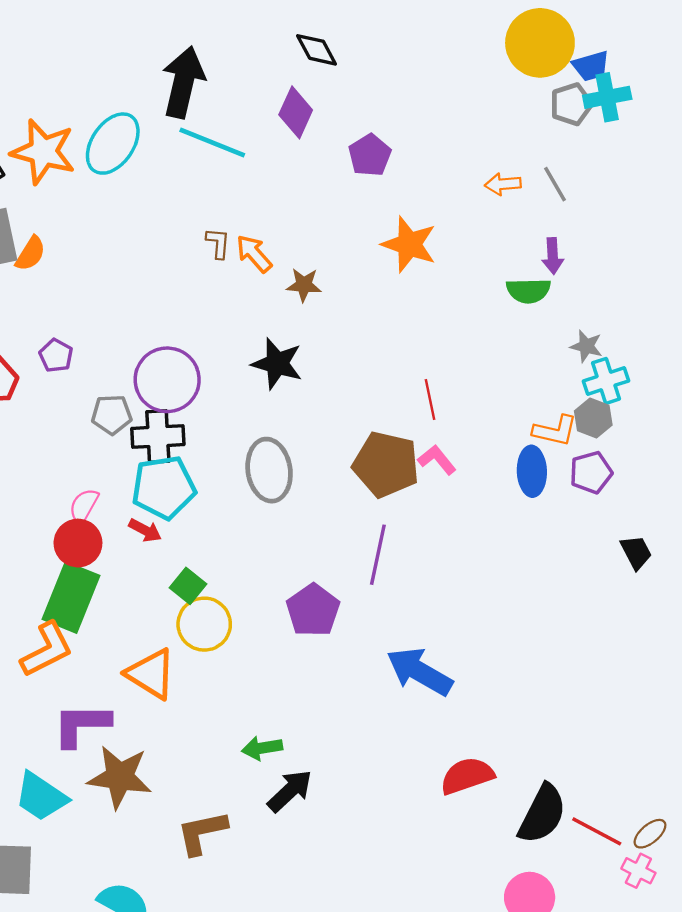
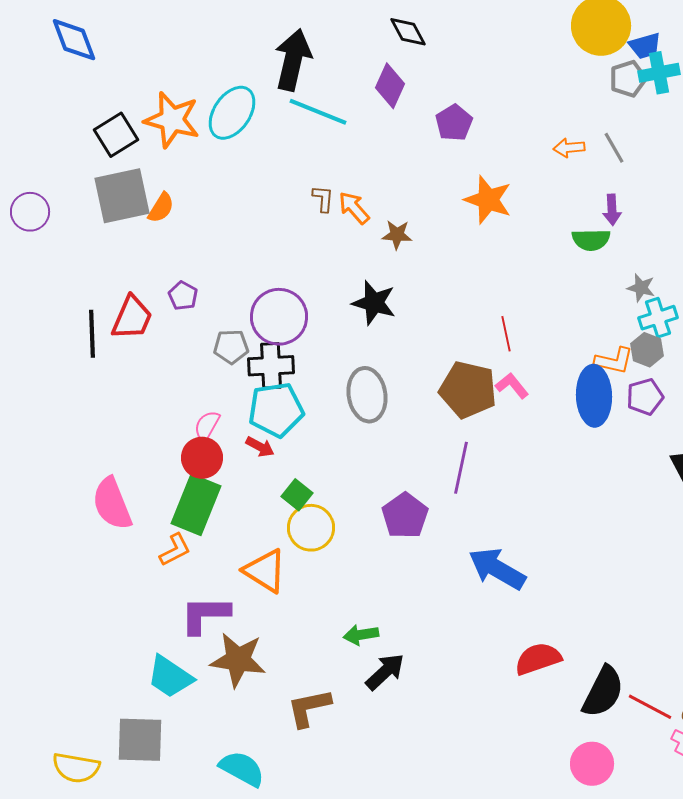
blue ellipse: (532, 471) -> (594, 396), size x1.4
orange L-shape: (47, 650) -> (175, 550), size x0.7

